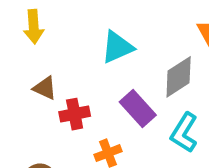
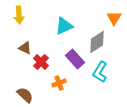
red cross: (75, 114) -> (41, 62), turned -35

